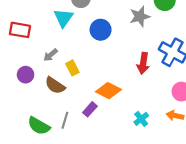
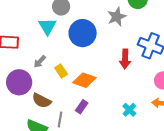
blue circle: (101, 30) -> (83, 33), size x1.4
purple circle: (26, 75) -> (19, 82), size x1.6
brown semicircle: (55, 85) -> (42, 101), moved
orange diamond: (108, 91) -> (84, 80), moved

